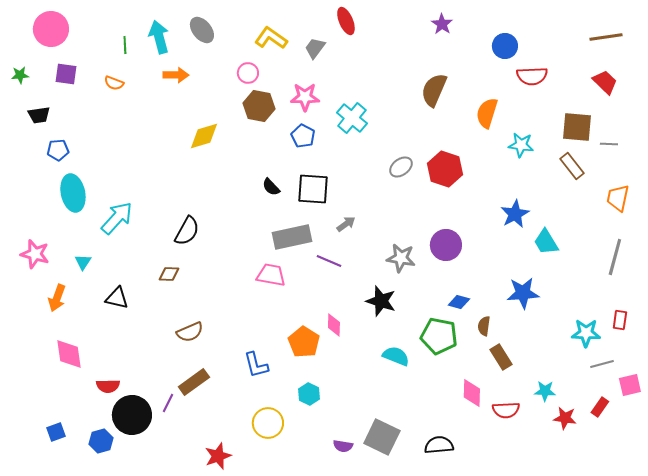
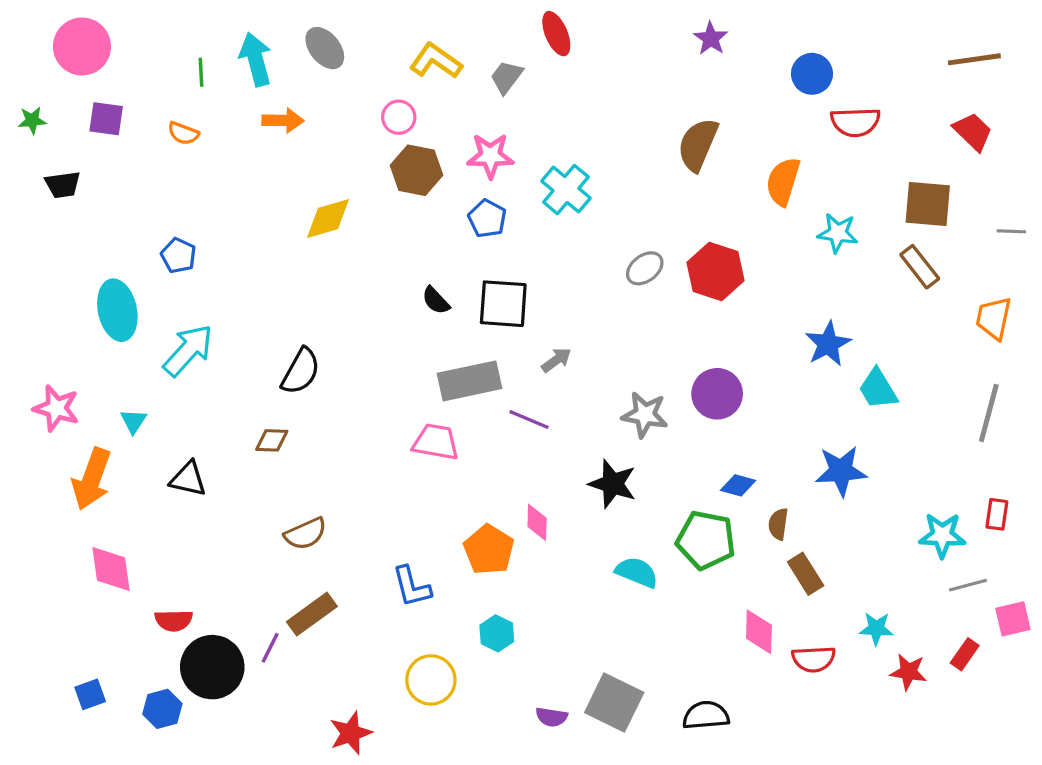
gray line: (609, 144) -> (1011, 231), moved
blue pentagon: (58, 150) -> (178, 255), moved, turned 30
orange arrow: (57, 298) -> (92, 479), size x1.4

